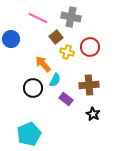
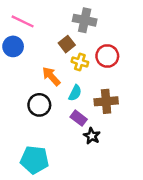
pink line: (38, 18) -> (23, 21), moved
cyan semicircle: (55, 80) -> (75, 93), moved
black star: (93, 114) -> (92, 136), moved
cyan pentagon: (29, 134) -> (35, 160), turned 30

